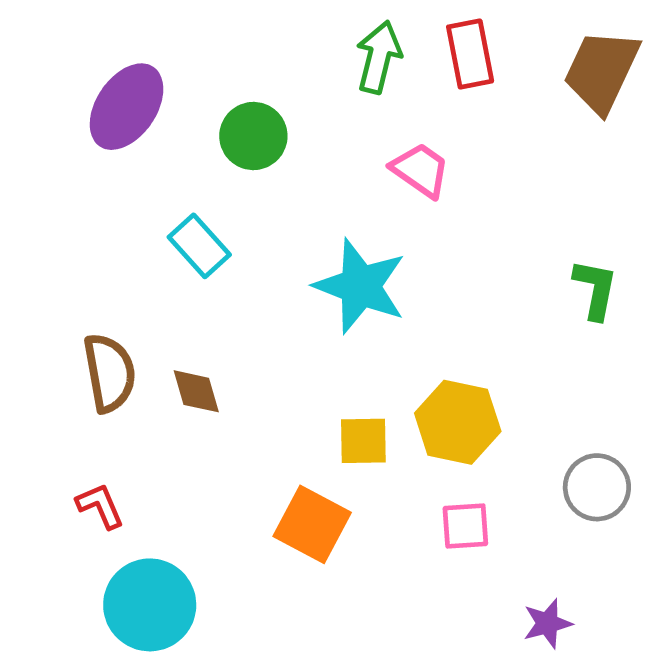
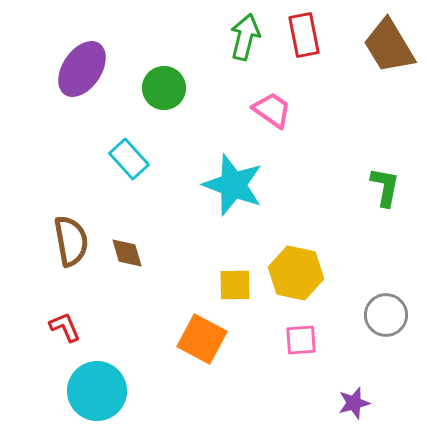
brown trapezoid: (602, 71) -> (389, 46), turned -56

